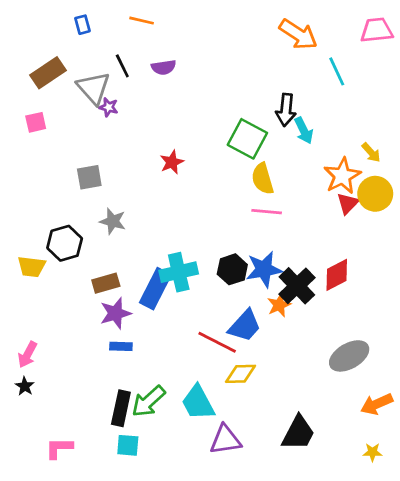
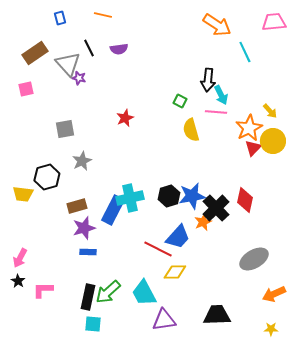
green square: (247, 139) -> (180, 101), size x0.5
pink line: (267, 212) -> (216, 112), moved
gray star: (113, 221) -> (82, 161), turned 30
red diamond: (337, 275) -> (245, 200), turned -50
black trapezoid: (298, 433) -> (217, 315), turned -120
pink L-shape: (59, 448) -> (43, 290), moved

